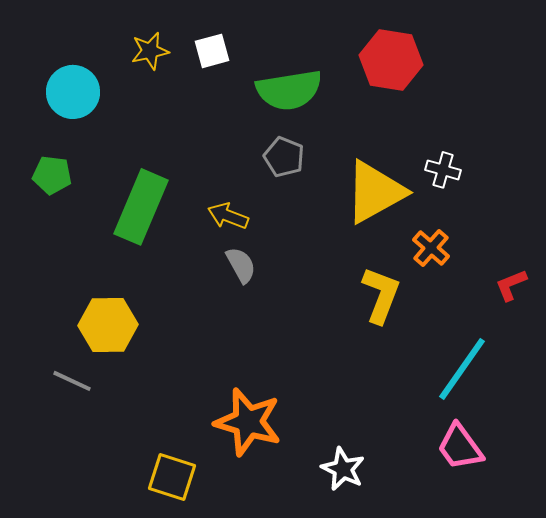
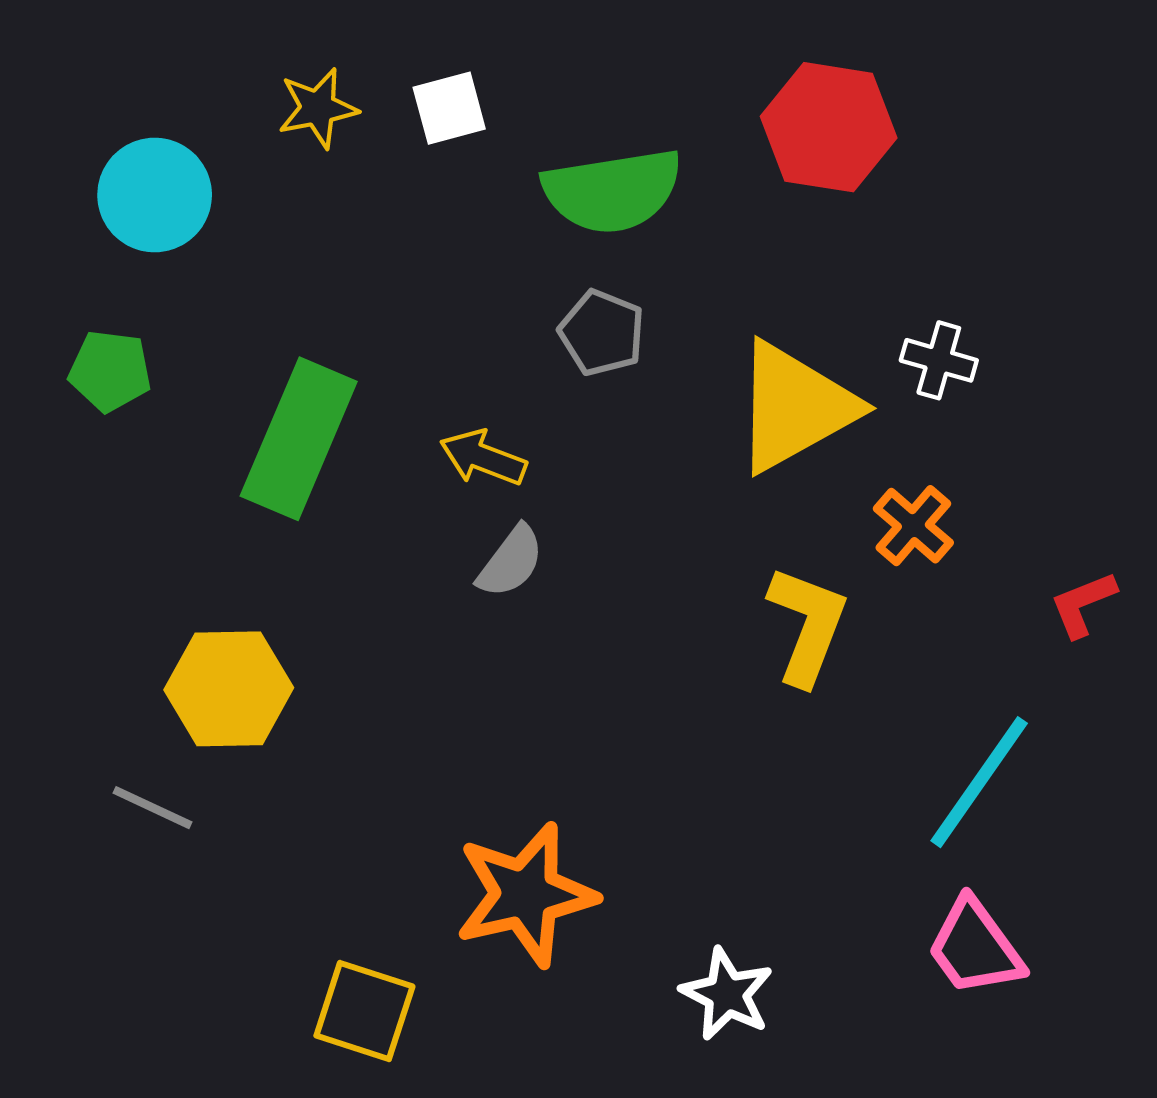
gray semicircle: (241, 265) -> (511, 562), turned 66
orange star: (248, 422) -> (526, 894), turned -30

